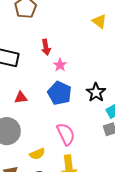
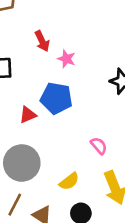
blue pentagon: (60, 93) -> (56, 98), moved
pink semicircle: (66, 134) -> (99, 146), size x0.6

